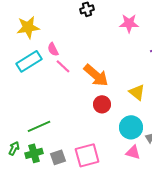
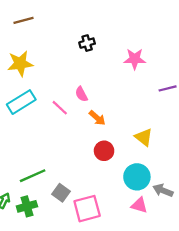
pink semicircle: (53, 49) -> (81, 94), moved
orange arrow: (96, 75) -> (97, 118), size x0.6
gray square: (58, 157) -> (61, 193), moved, turned -35

